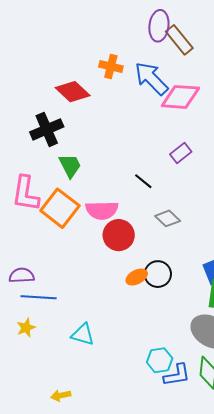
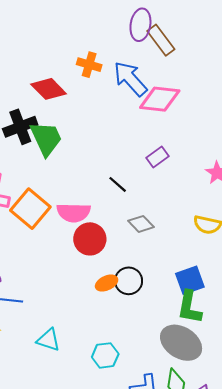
green trapezoid: (70, 166) -> (46, 139), moved, size x1.4
cyan hexagon: (160, 360) -> (105, 355), moved

